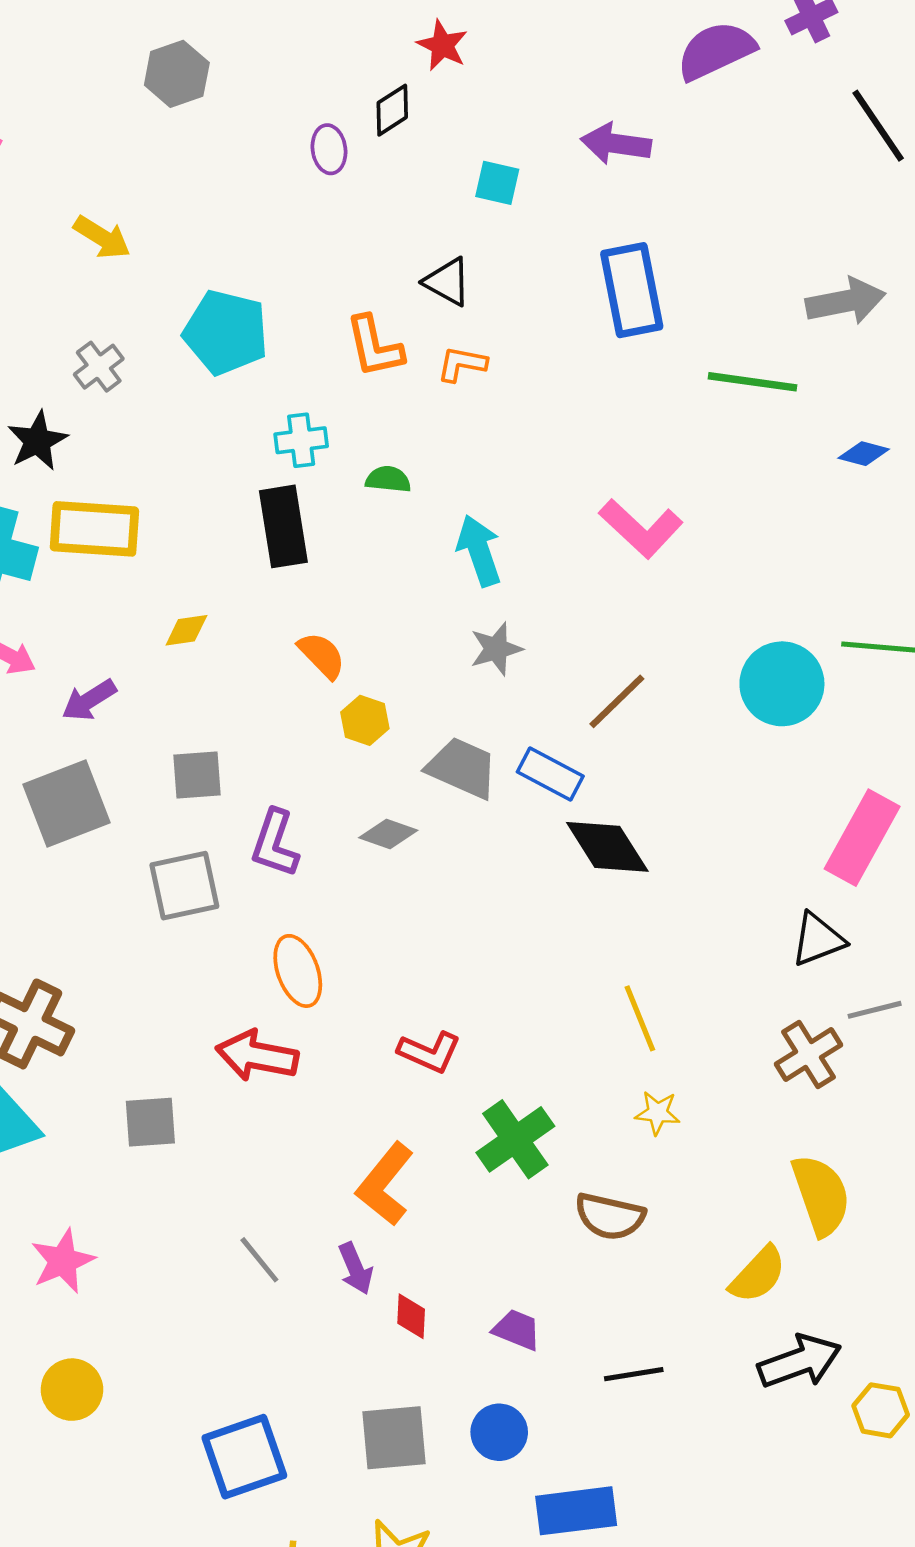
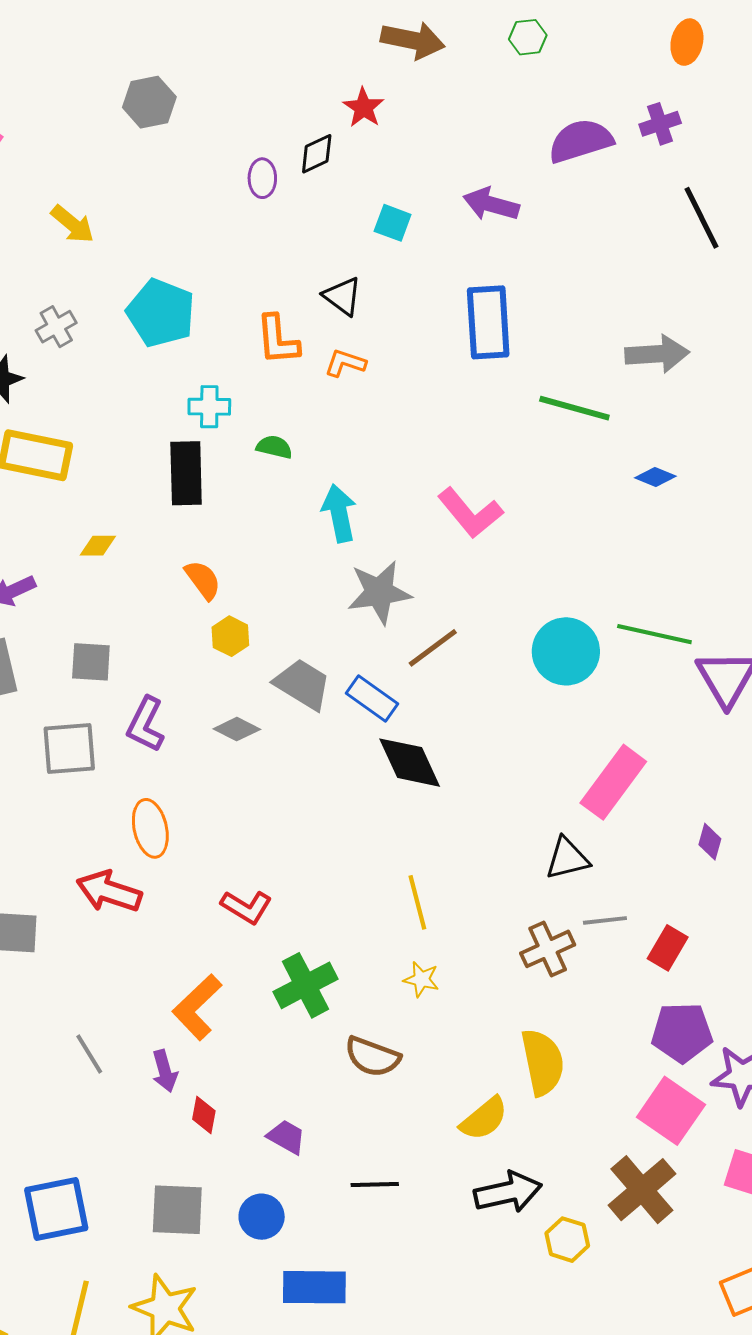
gray star: (496, 649) -> (379, 592), moved, size x1.5

